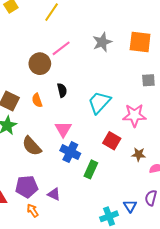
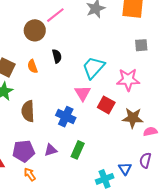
pink triangle: (63, 129) -> (83, 93), moved
brown semicircle: (32, 146) -> (28, 111), turned 40
brown star: (139, 154) -> (133, 118), size x1.5
green rectangle: (91, 169) -> (78, 150), moved
purple triangle: (54, 194) -> (51, 150), moved, turned -40

